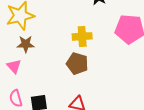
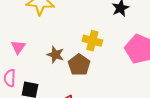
brown star: (26, 44) -> (55, 55), moved

